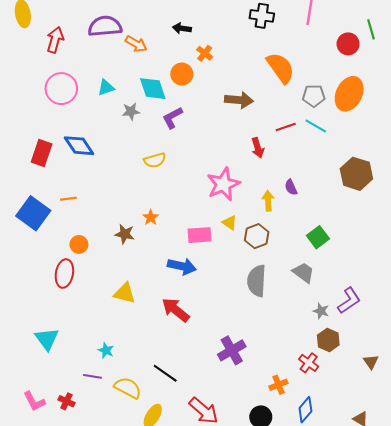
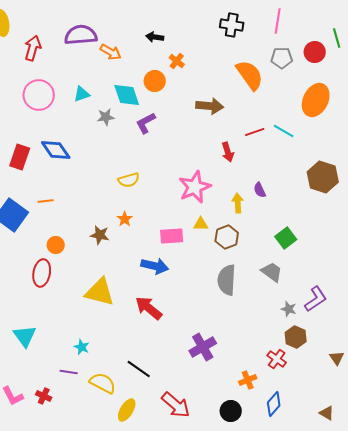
gray pentagon: (314, 96) -> (282, 58), moved
yellow semicircle: (155, 160) -> (129, 180), moved
yellow triangle: (230, 223) -> (201, 224), turned -35
yellow triangle: (125, 293) -> (100, 292), size x1.4

